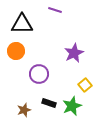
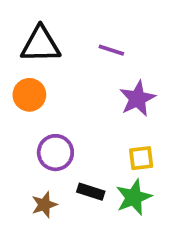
purple line: (55, 10) -> (111, 50), moved
purple circle: (39, 74) -> (55, 153), moved
yellow square: (85, 85) -> (141, 158), moved, turned 32

